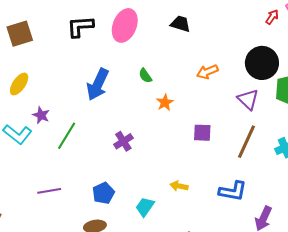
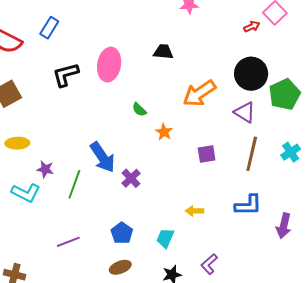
red arrow: (272, 17) -> (252, 27), turned 42
orange arrow: (207, 72) -> (199, 93), size x1.6
yellow ellipse: (19, 84) -> (17, 143), turned 65
blue arrow: (98, 84) -> (103, 157), moved, turned -48

